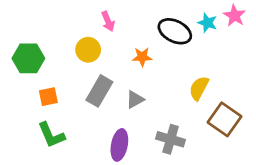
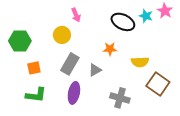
orange star: (142, 57) -> (110, 49), moved
yellow semicircle: (199, 88) -> (140, 62), turned -120
green L-shape: (51, 135) -> (36, 95), turned -60
purple ellipse: (119, 145) -> (74, 93), moved

